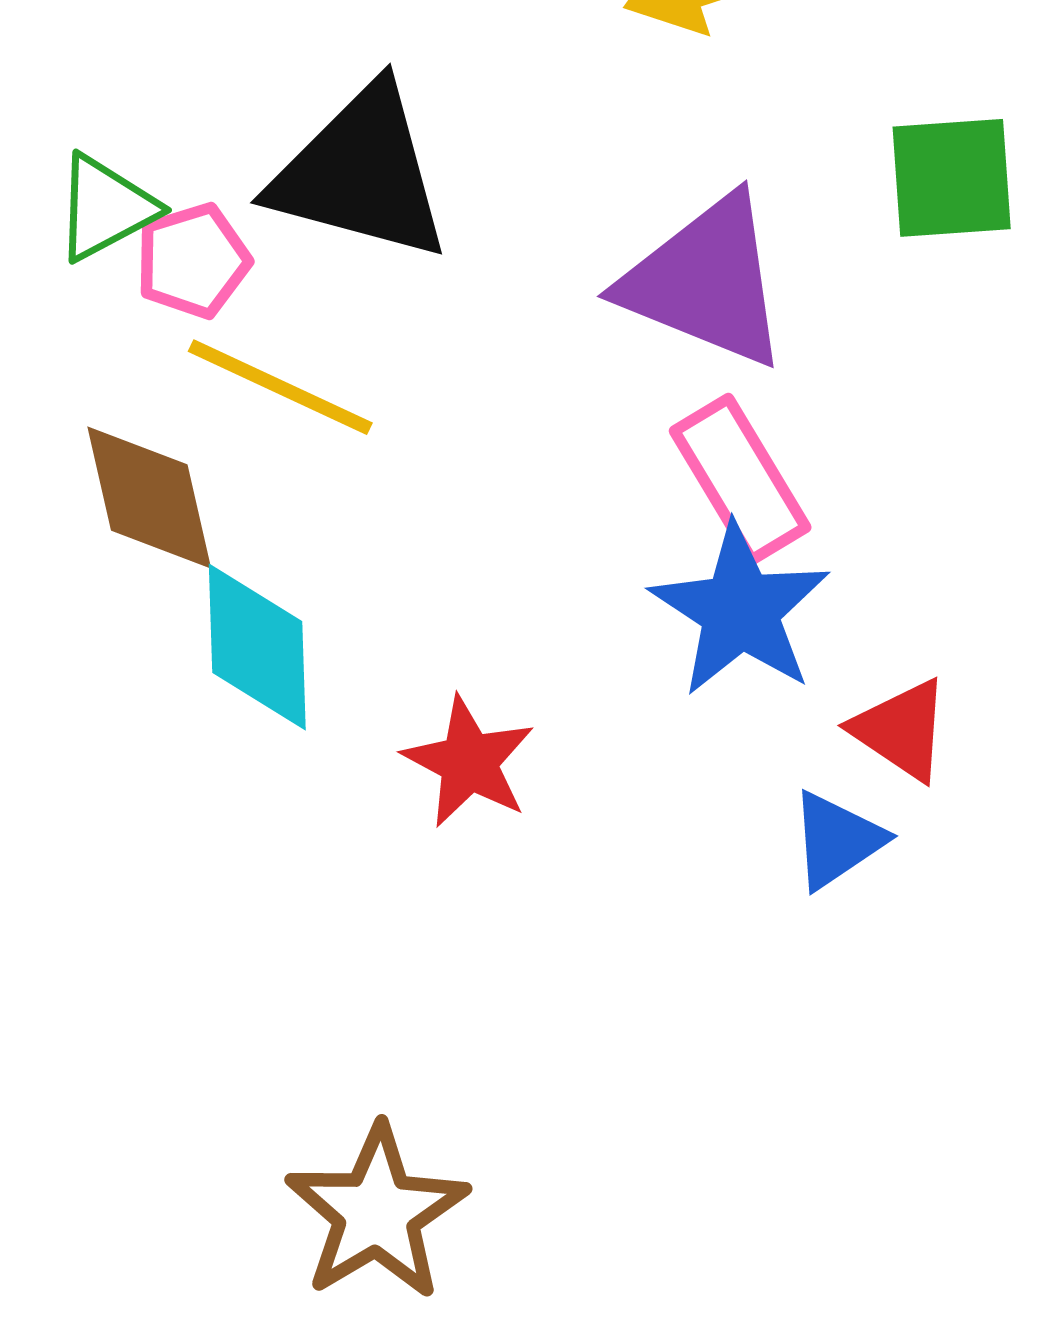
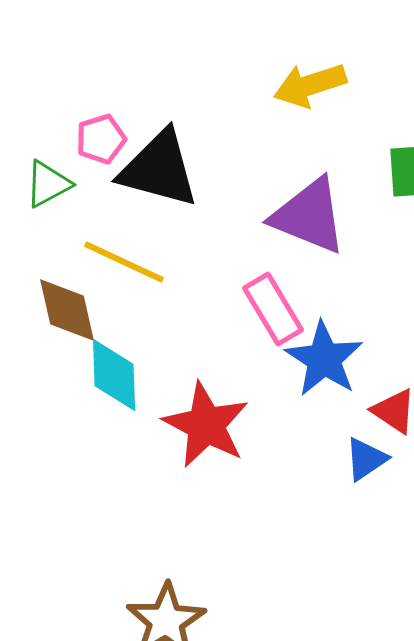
pink pentagon: (193, 261) -> (101, 139), moved
pink rectangle: (740, 479) -> (273, 309), moved
red star: (469, 762) -> (206, 425), size x1.5

